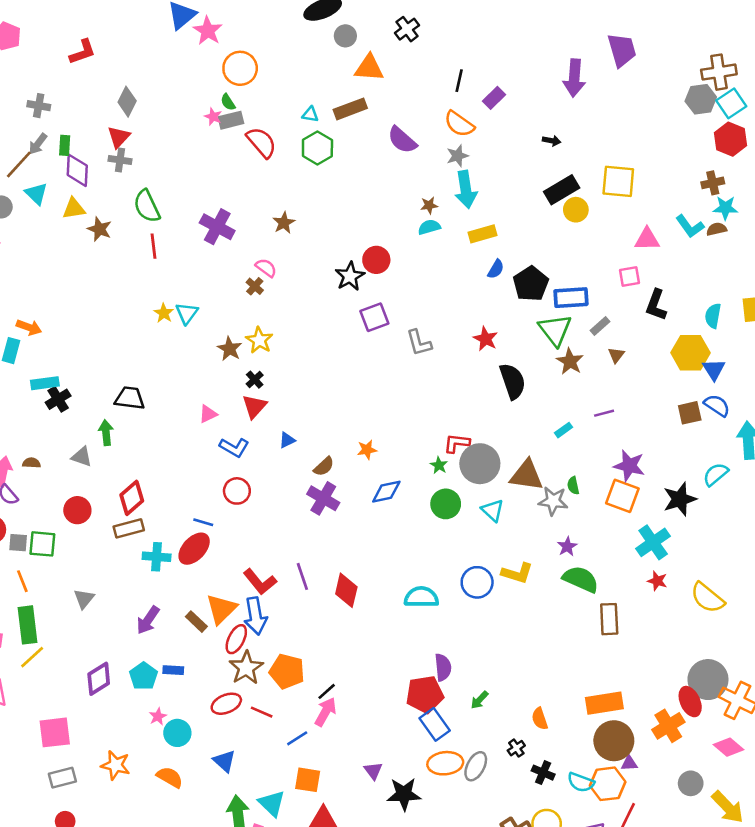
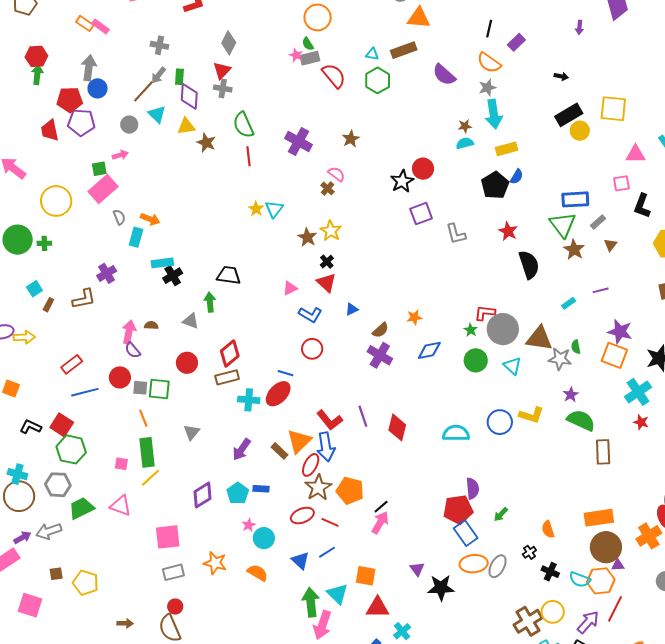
purple arrow: (574, 78) -> (579, 27), size x0.5
black pentagon: (531, 284) -> (495, 185), moved
red triangle: (254, 406) -> (326, 283), turned -30
blue line: (297, 738) -> (327, 552), moved

